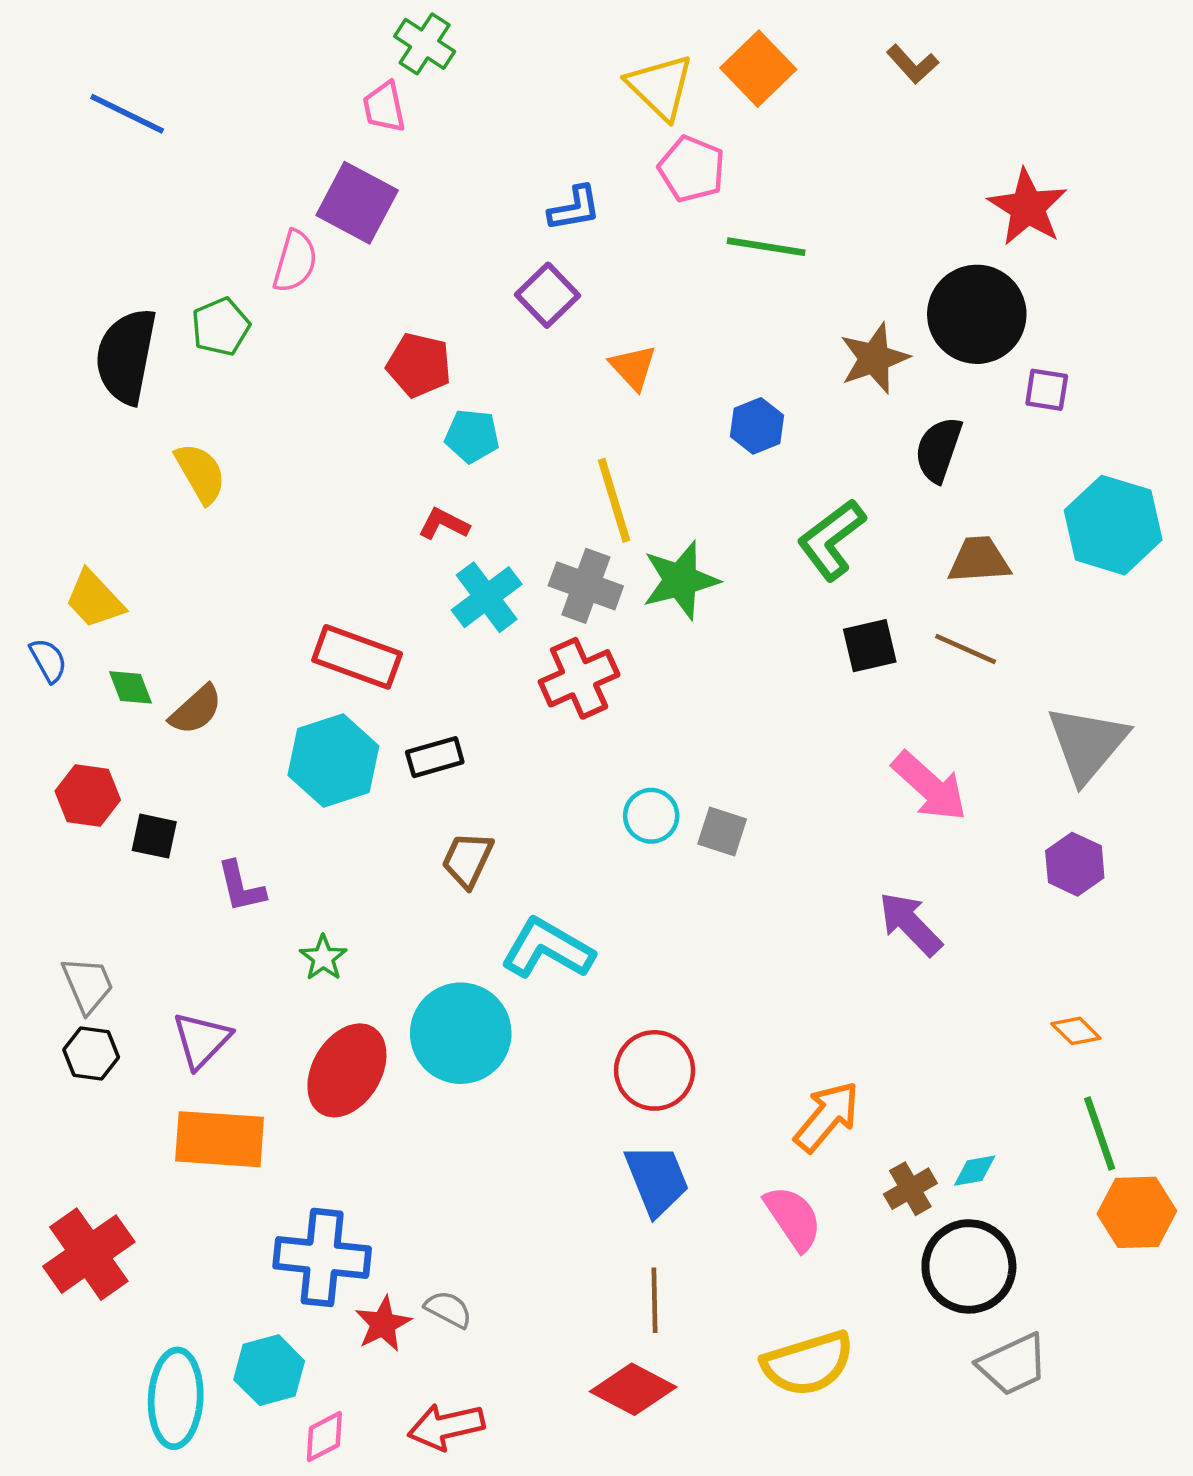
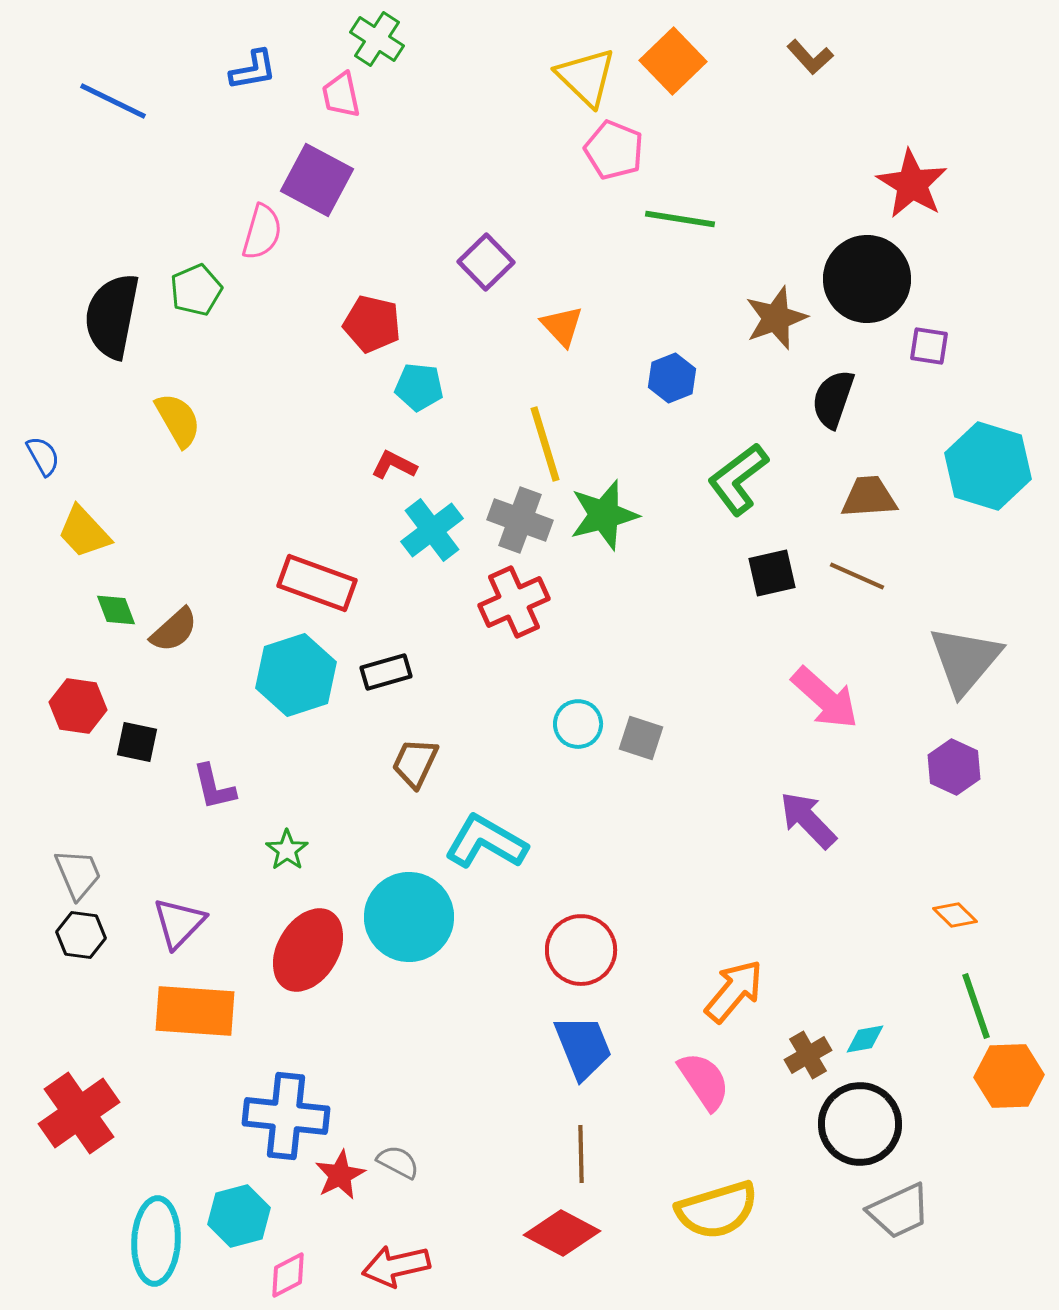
blue L-shape: (575, 208) -> (253, 70), moved
blue semicircle: (48, 660) -> (43, 456), moved

